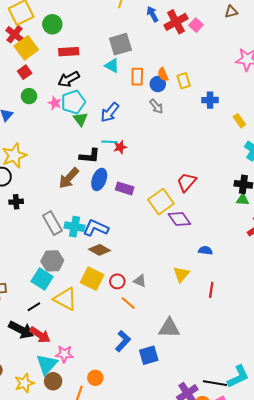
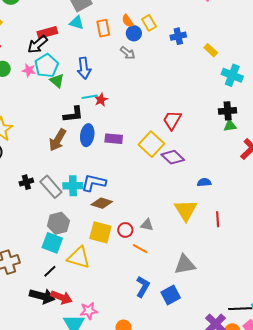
red rectangle: (69, 52) -> (47, 32), moved
blue circle: (158, 84) -> (134, 33), moved
blue arrow: (110, 112) -> (84, 68), turned -35
black cross: (16, 202) -> (26, 182), moved
yellow triangle: (181, 274) -> (186, 210), size x1.4

